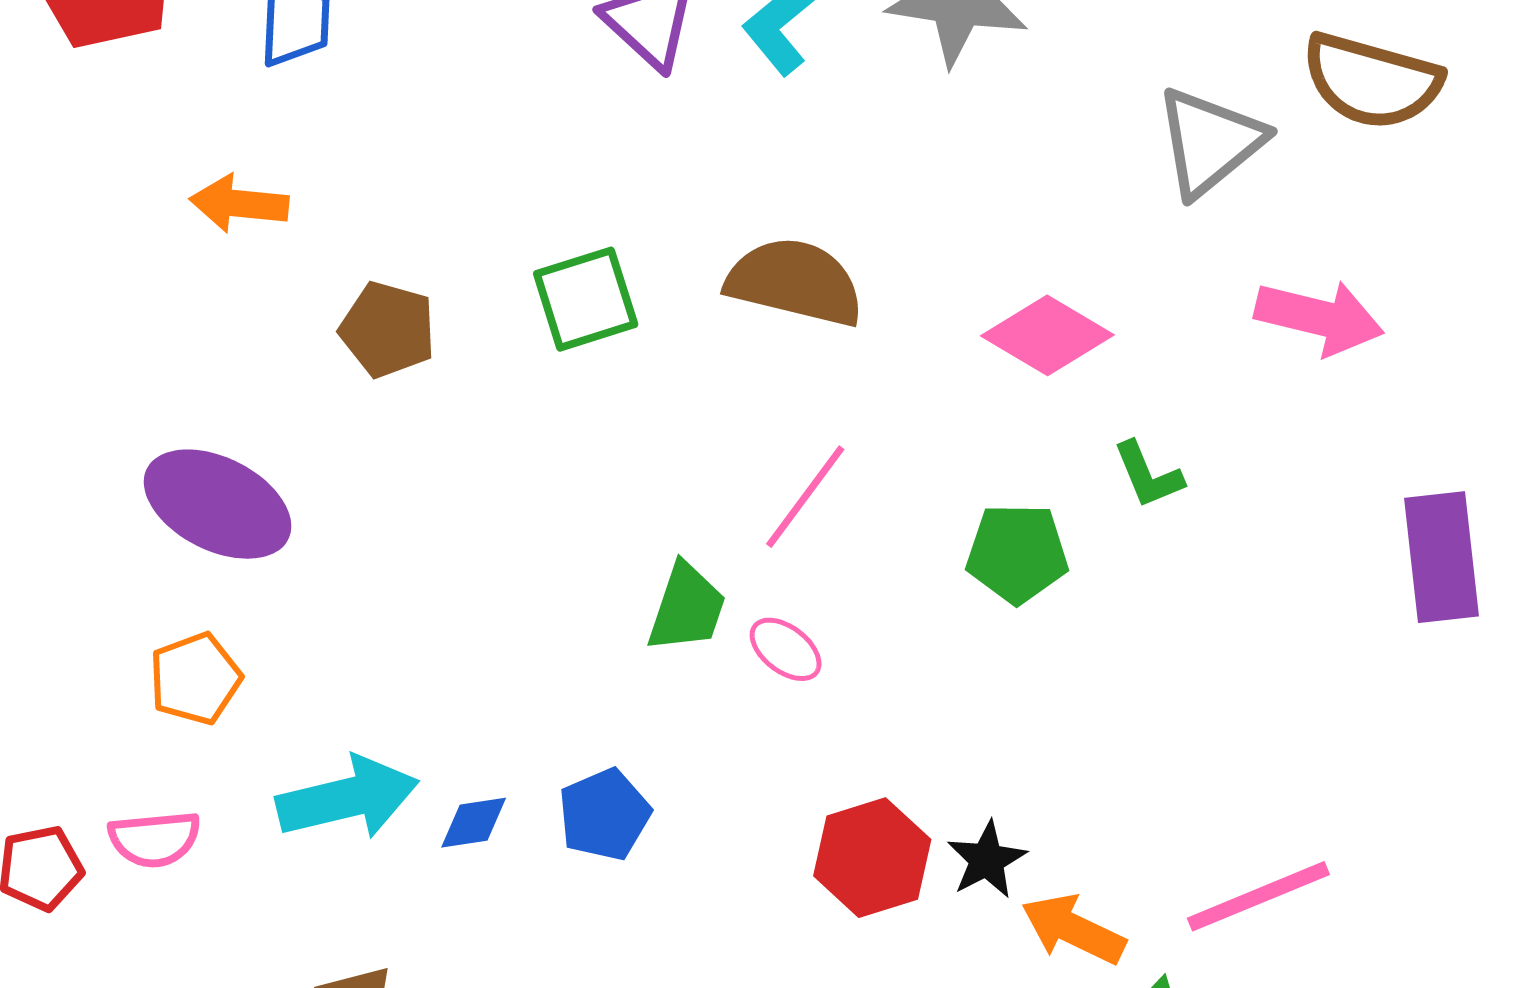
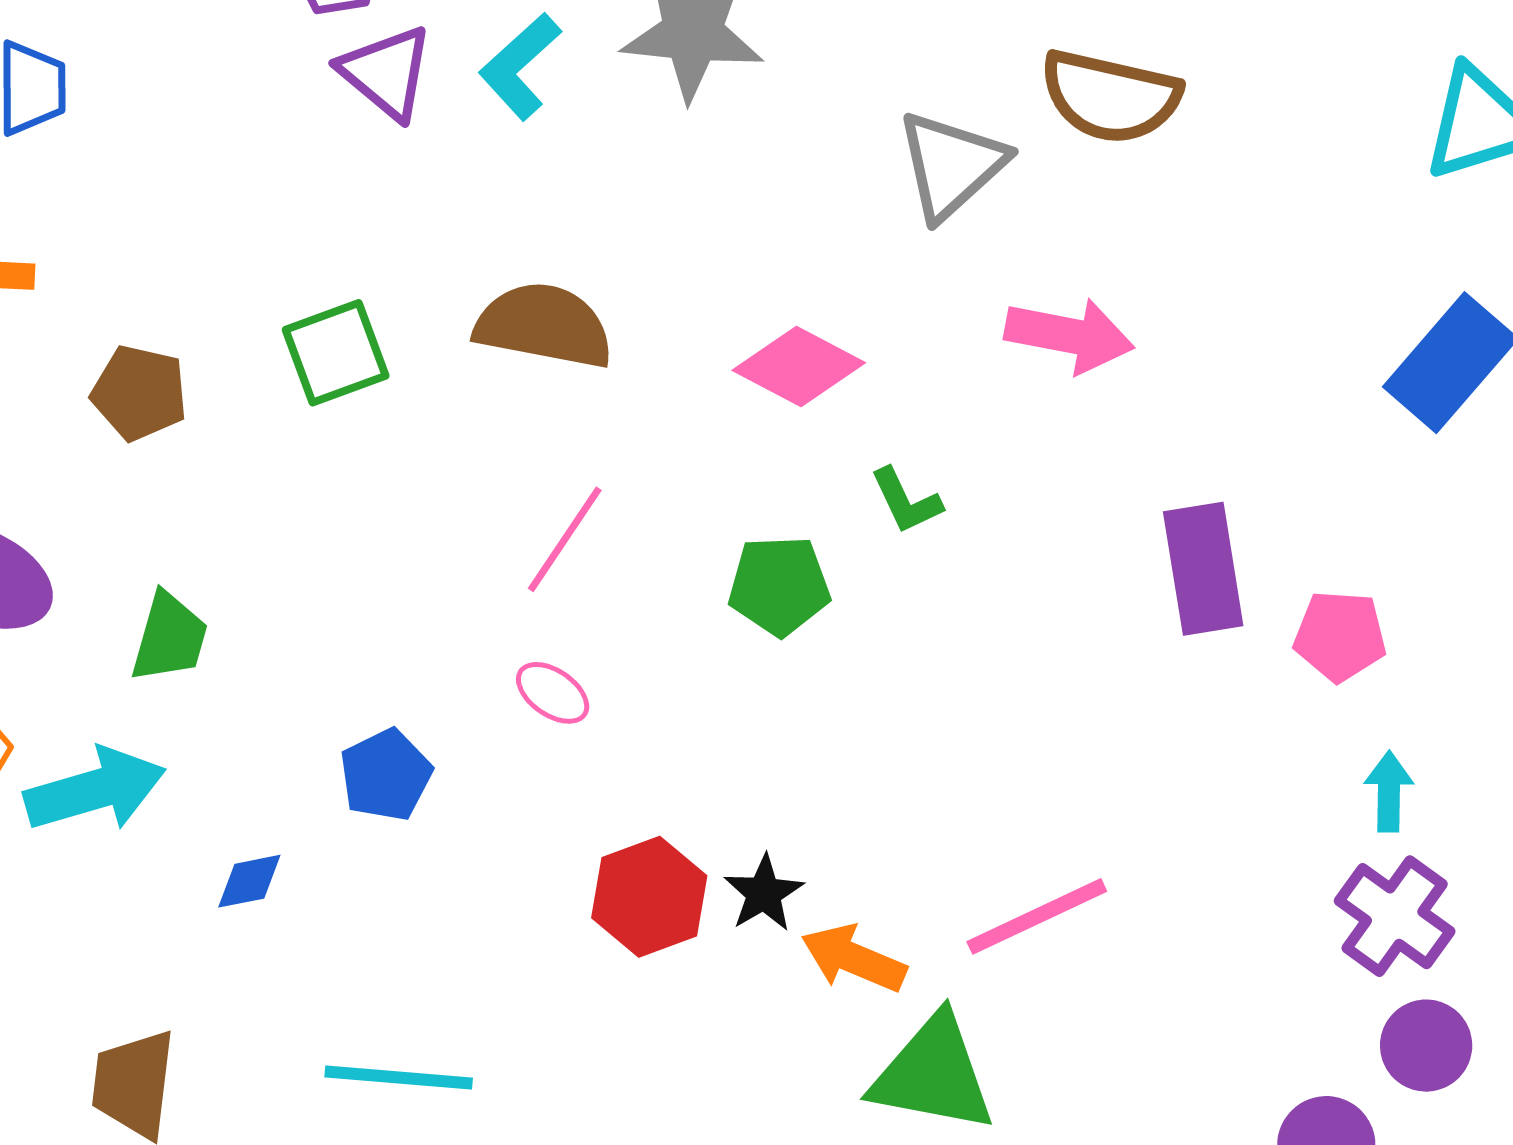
green trapezoid: (687, 608) -> (169, 637), moved
cyan arrow: (348, 798) -> (95, 790), moved
blue pentagon: (604, 815) -> (386, 775), moved

